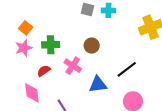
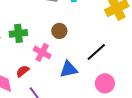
red semicircle: (44, 71) -> (23, 71), moved

